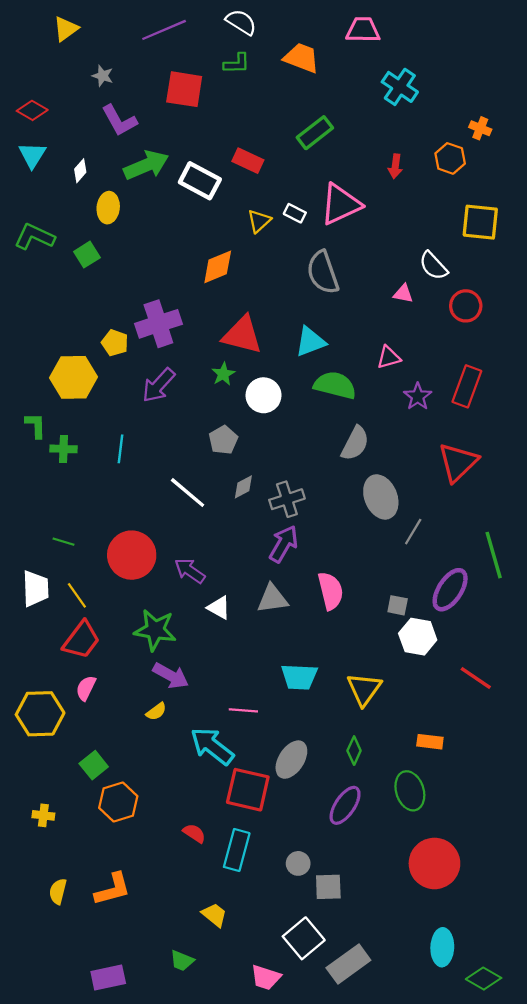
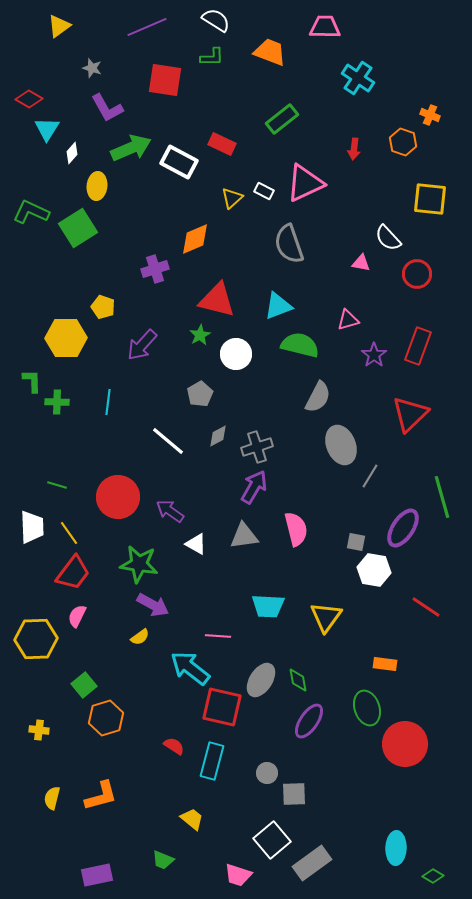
cyan triangle: (32, 155) -> (47, 129), moved
green square: (87, 255) -> (78, 228), size x1.6
purple cross: (158, 324) -> (155, 269), moved, size x0.7
green diamond: (354, 751) -> (298, 680), moved, turned -35
red circle: (434, 863) -> (405, 744), moved
green diamond: (484, 979) -> (433, 876), size x0.7

